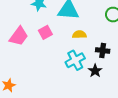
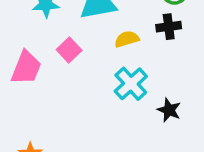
black cross: (103, 50) -> (169, 27), moved
black star: (95, 71) -> (169, 110), moved

